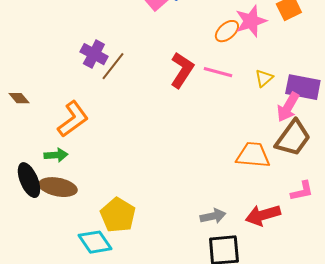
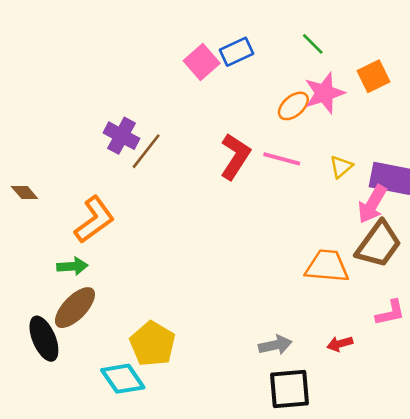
black ellipse: (29, 180) -> (44, 339), moved
brown ellipse: (58, 187) -> (75, 308), turned -57
red arrow: (263, 215) -> (340, 344), size x0.6

